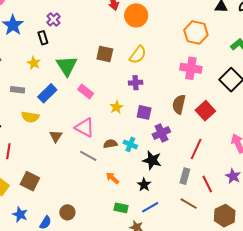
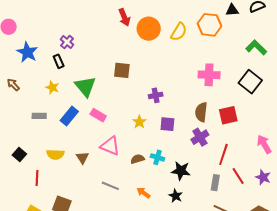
orange hexagon: (196, 33) -> (210, 25), moved
yellow semicircle: (138, 55) -> (179, 32), moved
pink rectangle: (86, 92) -> (98, 115), moved
red square: (205, 111) -> (228, 115), turned 36
yellow semicircle: (30, 117) -> (55, 154), moved
purple cross: (161, 133) -> (200, 137), moved
gray line: (88, 156) -> (110, 186), moved
red line: (207, 184) -> (238, 176), moved

